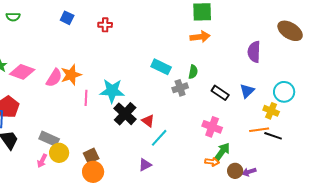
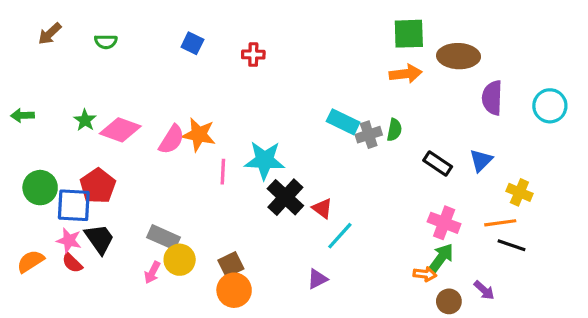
brown ellipse: (290, 31) -> (459, 56), moved, turned -30
orange star: (71, 75) -> (199, 135), turned 30
gray cross: (180, 88) -> (369, 135), moved
cyan circle: (284, 92) -> (550, 106), moved
pink cross: (212, 127) -> (444, 223), moved
black line: (273, 136) -> (511, 245), moved
brown circle: (235, 171) -> (449, 301), moved
purple arrow: (249, 172) -> (484, 290), turned -120

